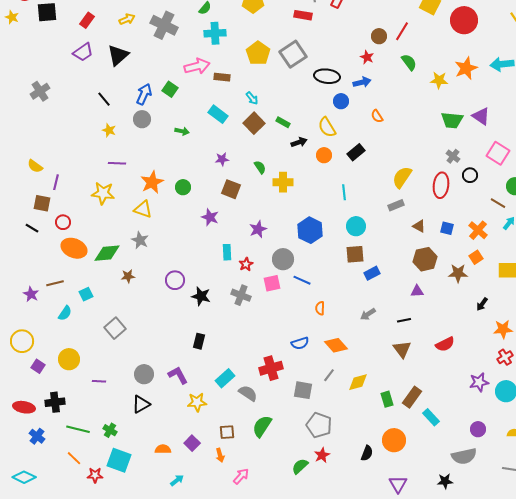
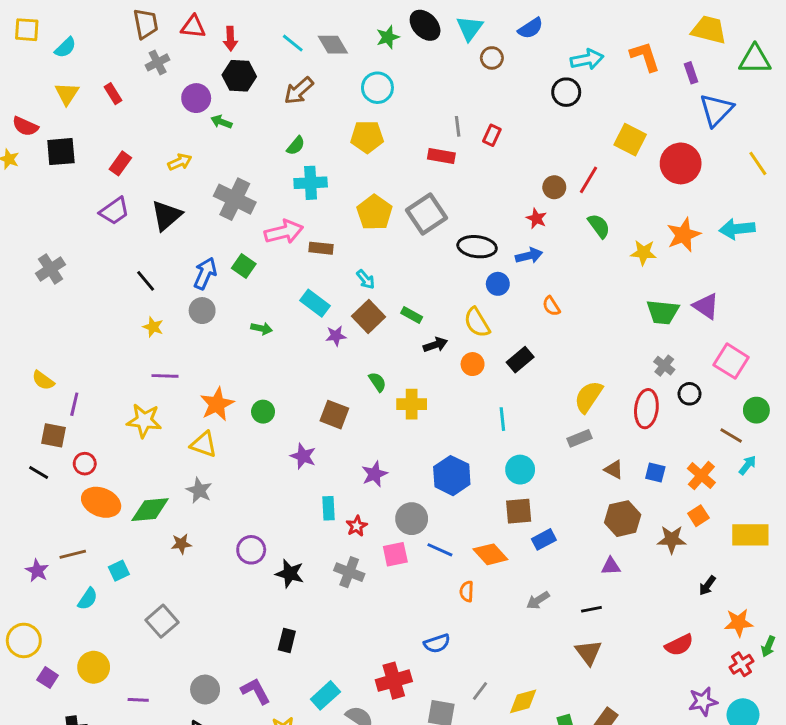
gray cross: (164, 25) -> (235, 199), moved
purple star: (222, 159) -> (336, 336), moved
red semicircle: (445, 344) -> (679, 645), moved
orange diamond: (336, 345) -> (490, 554), moved

